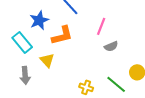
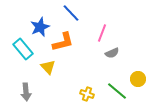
gray arrow: (25, 75) -> (26, 92), moved

